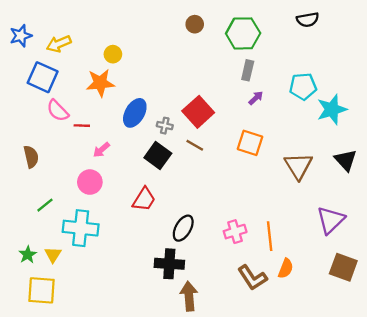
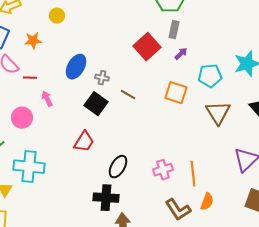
orange star: (100, 83) -> (33, 41), moved, size x0.7
cyan pentagon: (303, 86) -> (210, 76), moved
red square: (198, 112) -> (147, 47), moved
pink arrow: (101, 150) -> (47, 99), turned 105
pink circle: (90, 182) -> (22, 118), moved

